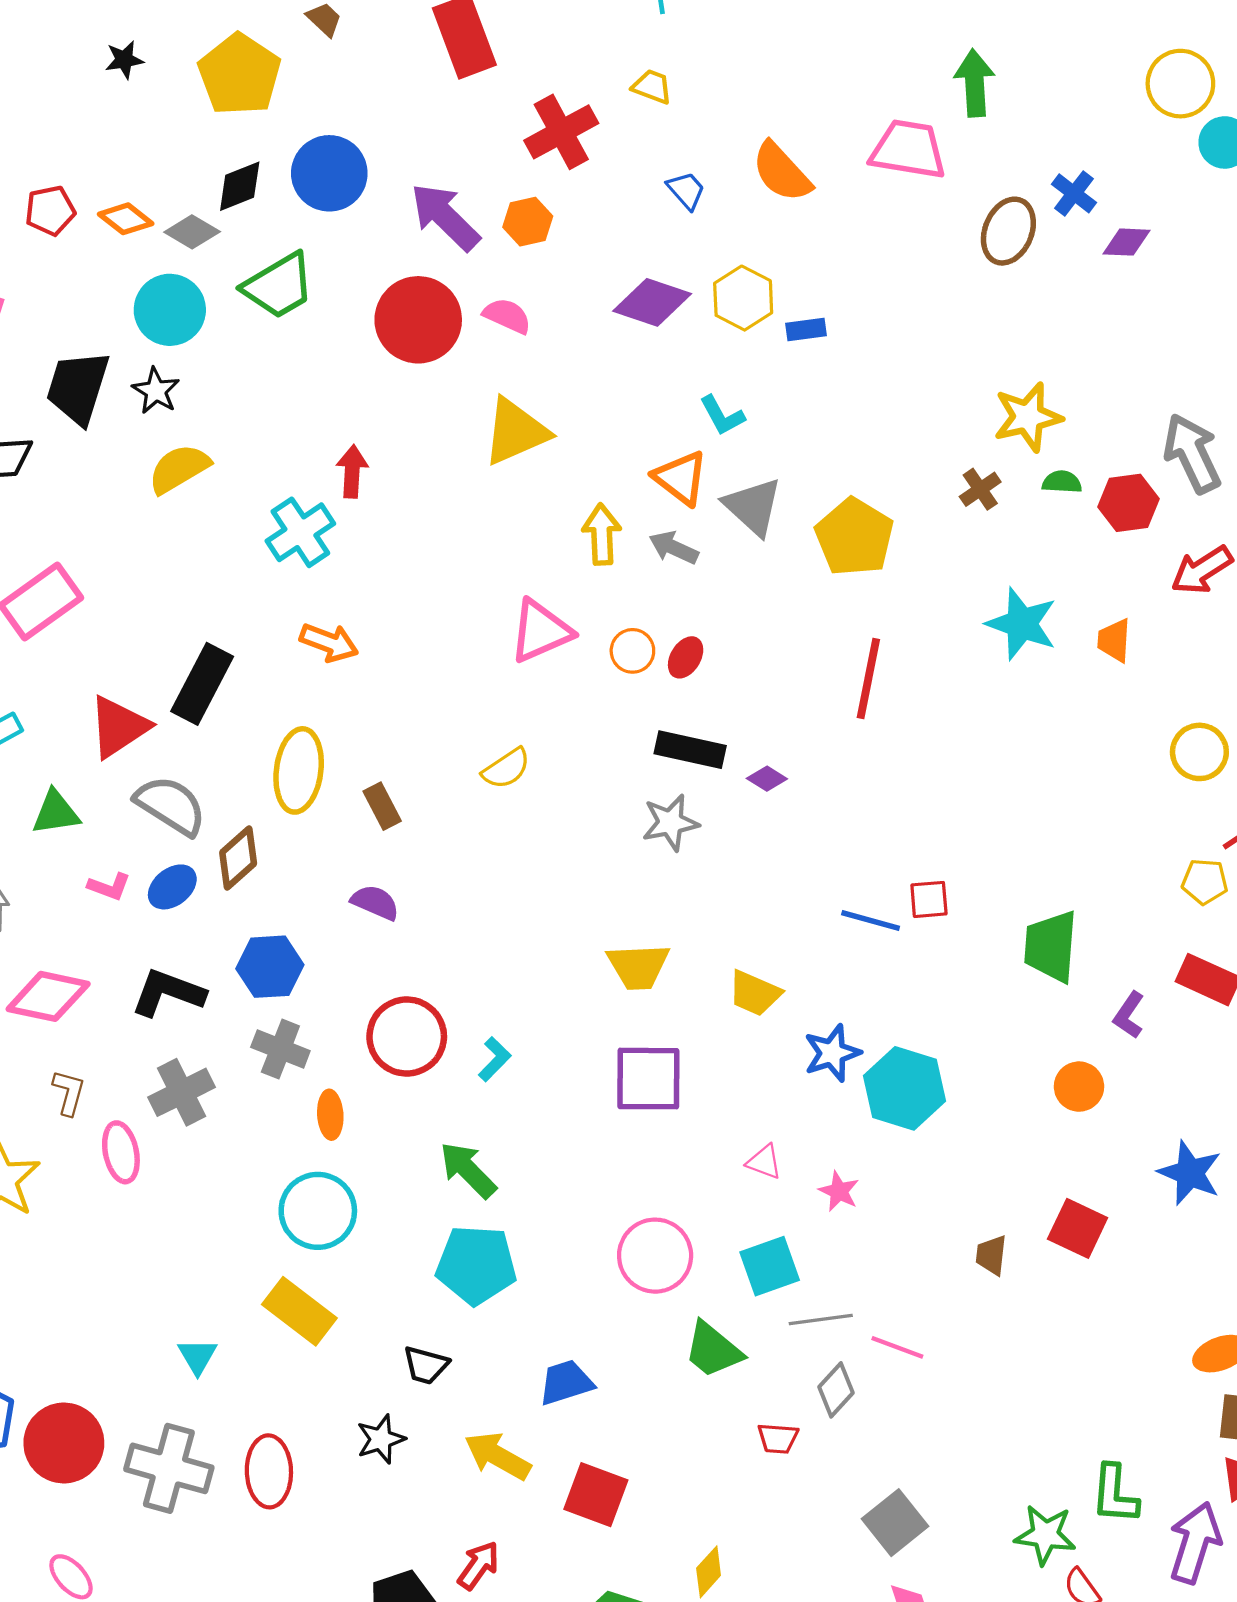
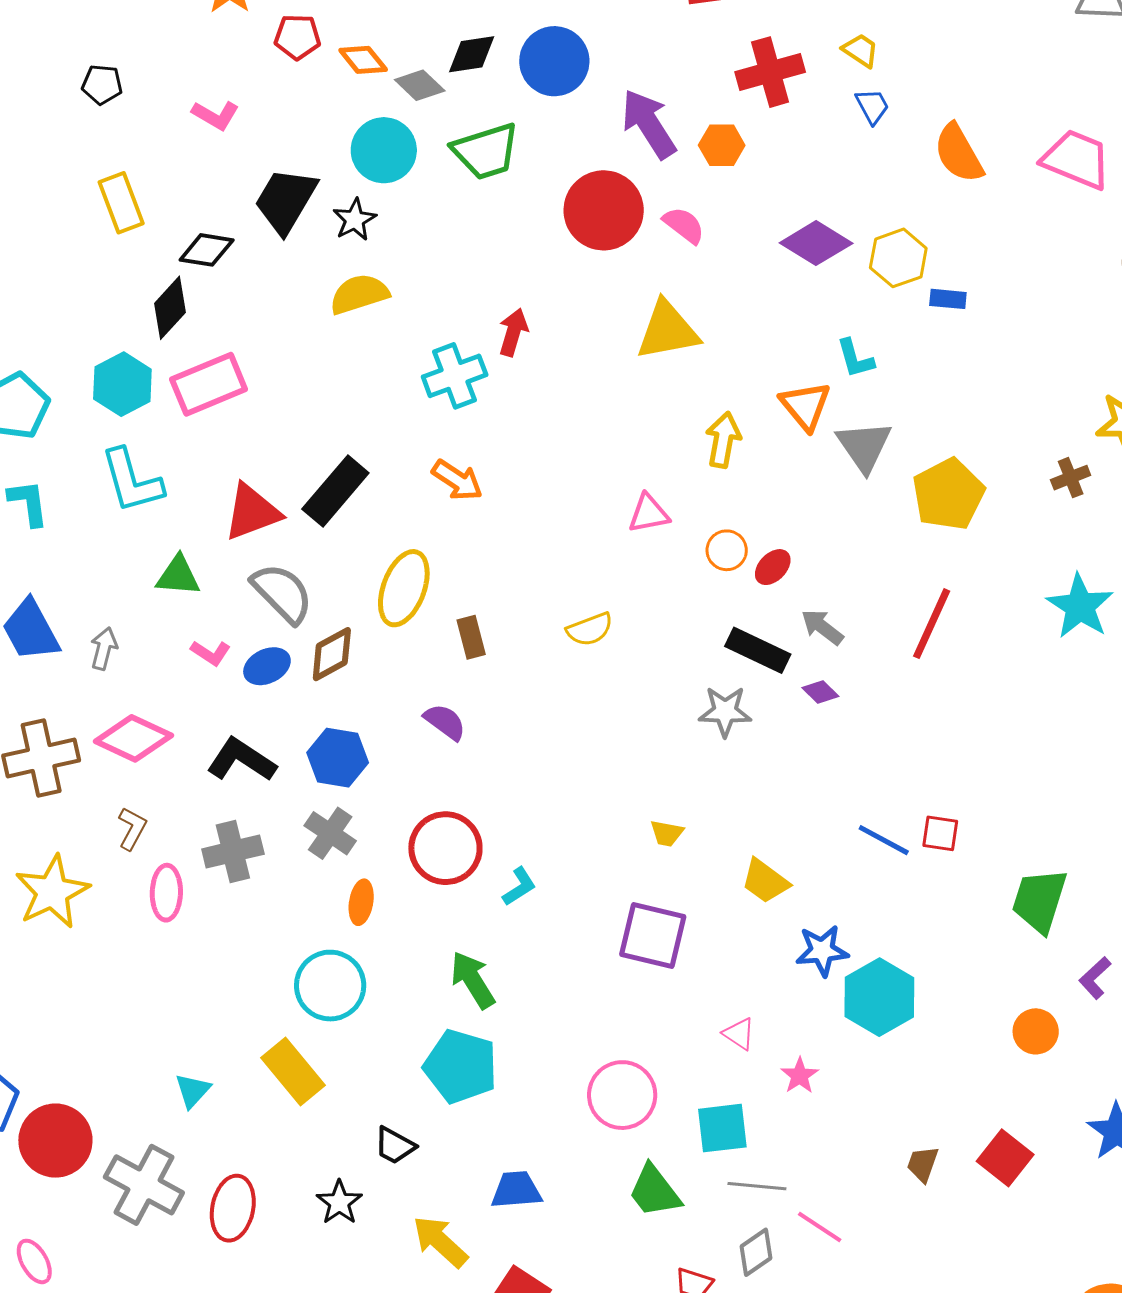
blue trapezoid: (686, 190) -> (872, 106), moved
gray arrow: (674, 548) -> (822, 627), moved
pink triangle: (541, 631) -> (649, 514), size x0.7
yellow trapezoid: (638, 966) -> (667, 833), size x0.6
black star: (381, 1439) -> (339, 1202), turned -30

